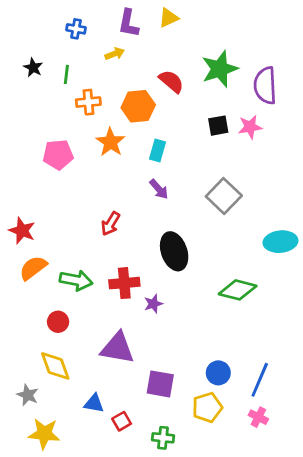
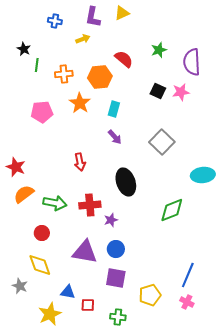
green star: (220, 69) -> (159, 50), size x0.6
green line: (66, 74) -> (37, 65), moved
black square: (218, 126) -> (158, 91), turned 35
red arrow: (111, 224) -> (80, 162), turned -42
green diamond: (238, 290) -> (172, 210), turned -36
blue circle: (218, 373) -> (116, 249), moved
red square: (122, 421) -> (88, 305), turned 32
yellow star: (44, 434) -> (50, 314), moved, turned -30

